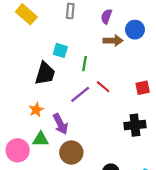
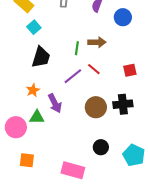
brown arrow: (113, 41) -> (97, 42), moved
cyan square: (60, 50) -> (34, 27), moved, turned 32
brown circle: (71, 153) -> (96, 107), moved

